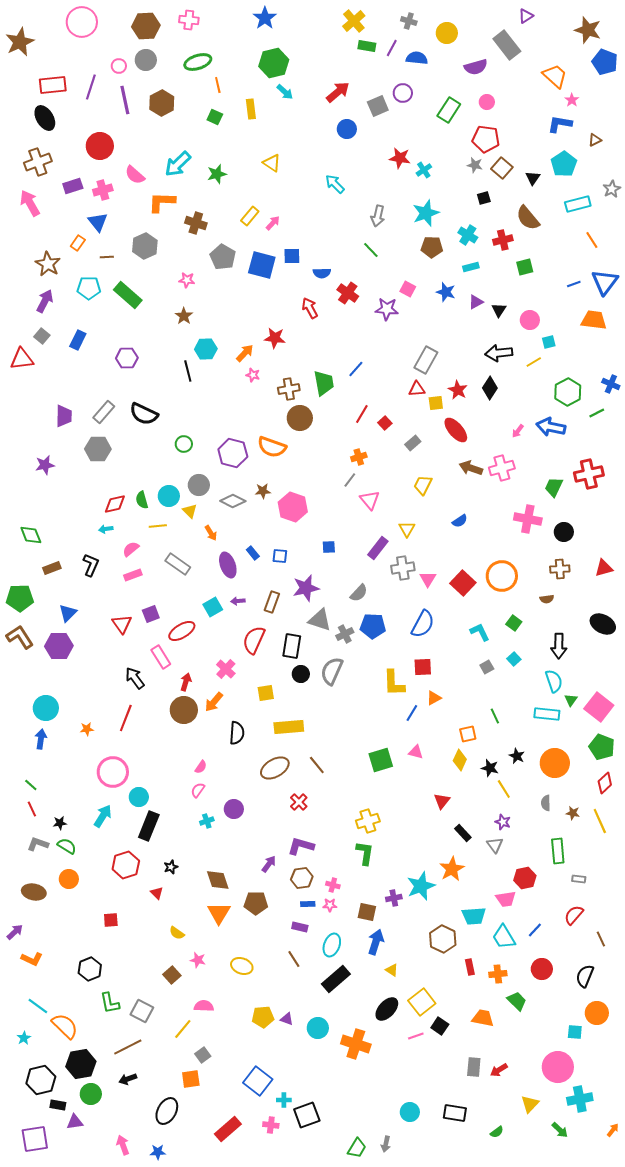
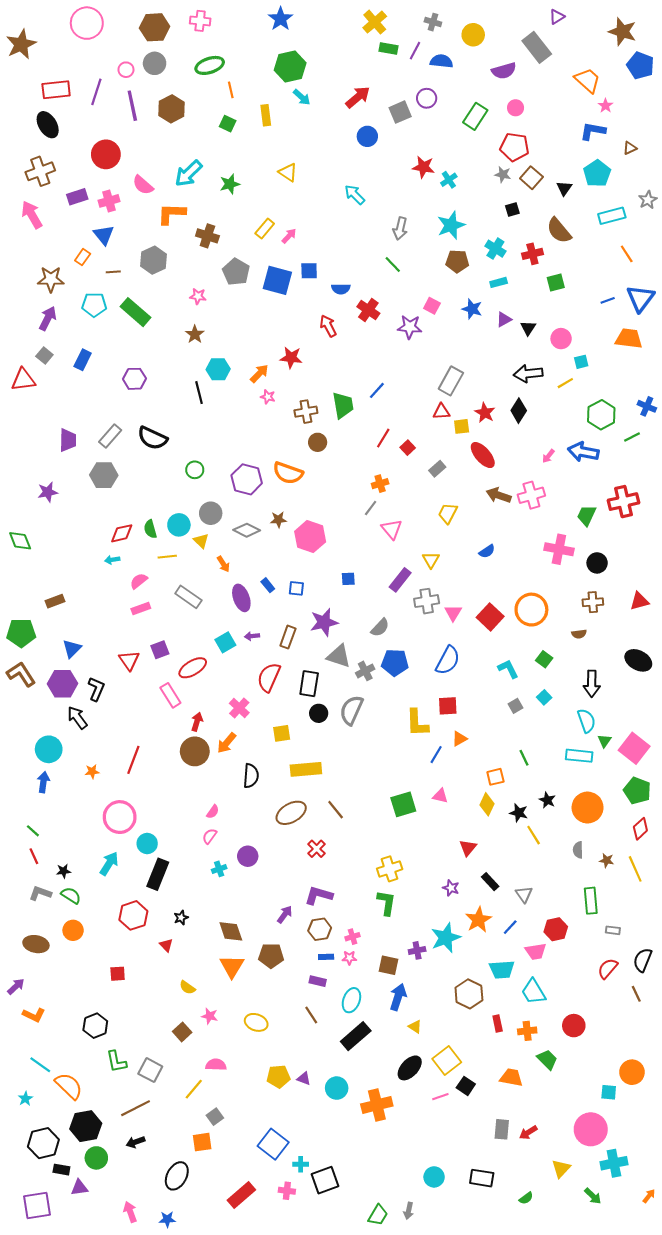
brown star: (48, 264) -> (51, 279), turned -30
brown circle: (300, 418) -> (318, 442), size x0.7
green diamond: (31, 535) -> (20, 541), moved
black L-shape: (91, 565) -> (96, 689), moved
black arrow: (135, 678) -> (77, 718), moved
purple star: (503, 822) -> (451, 888), moved
pink cross: (333, 885) -> (353, 937), turned -32
blue line: (535, 930) -> (510, 927), moved
black semicircle: (585, 976) -> (643, 960), moved
orange cross: (356, 1044) -> (377, 1105), turned -32

